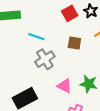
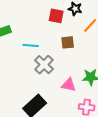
red square: (70, 13) -> (56, 16), turned -35

